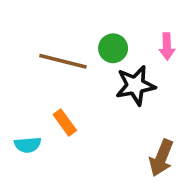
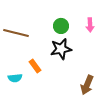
brown line: (63, 61) -> (16, 33), moved
black star: (135, 85) -> (61, 49), moved

